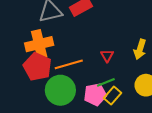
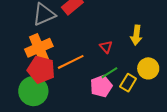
green circle: (60, 90) -> (33, 91), moved
yellow rectangle: (113, 96) -> (128, 83), moved

